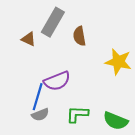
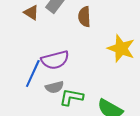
gray semicircle: (40, 115) -> (55, 87), moved

